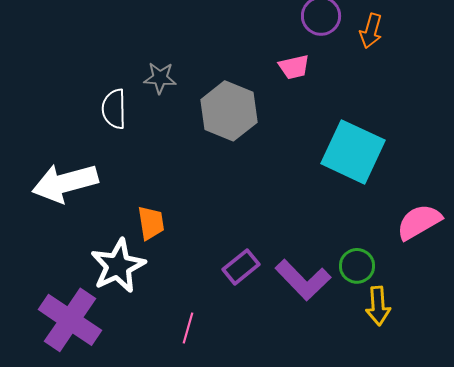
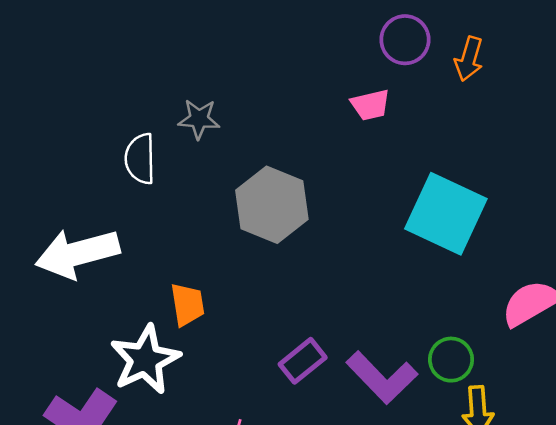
gray hexagon: (229, 111) -> (272, 205), moved

